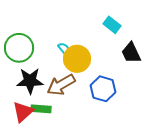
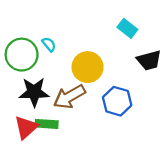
cyan semicircle: (64, 49) -> (49, 44), moved
black trapezoid: (131, 53) -> (149, 60), turned -80

